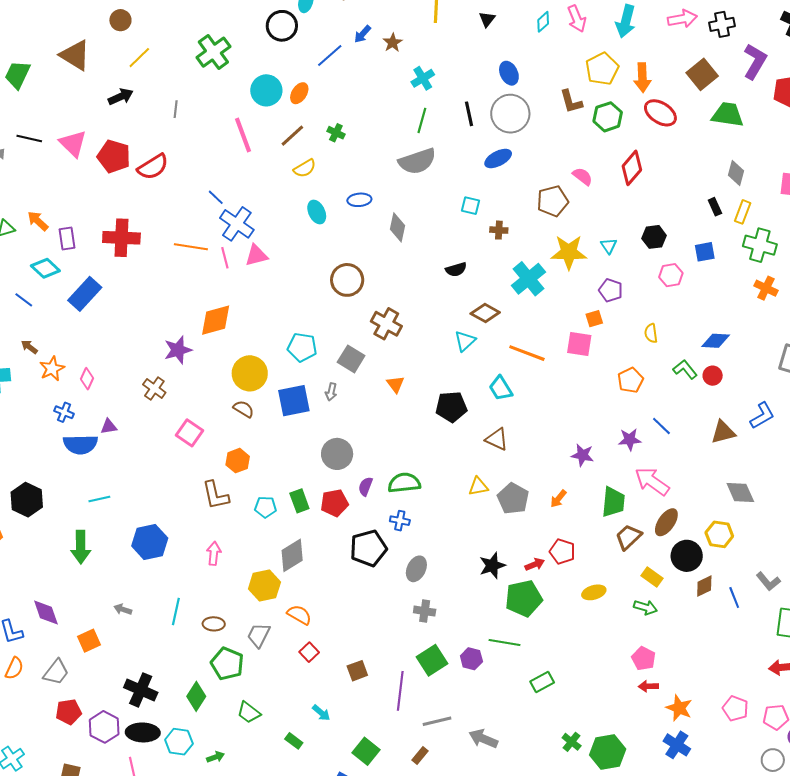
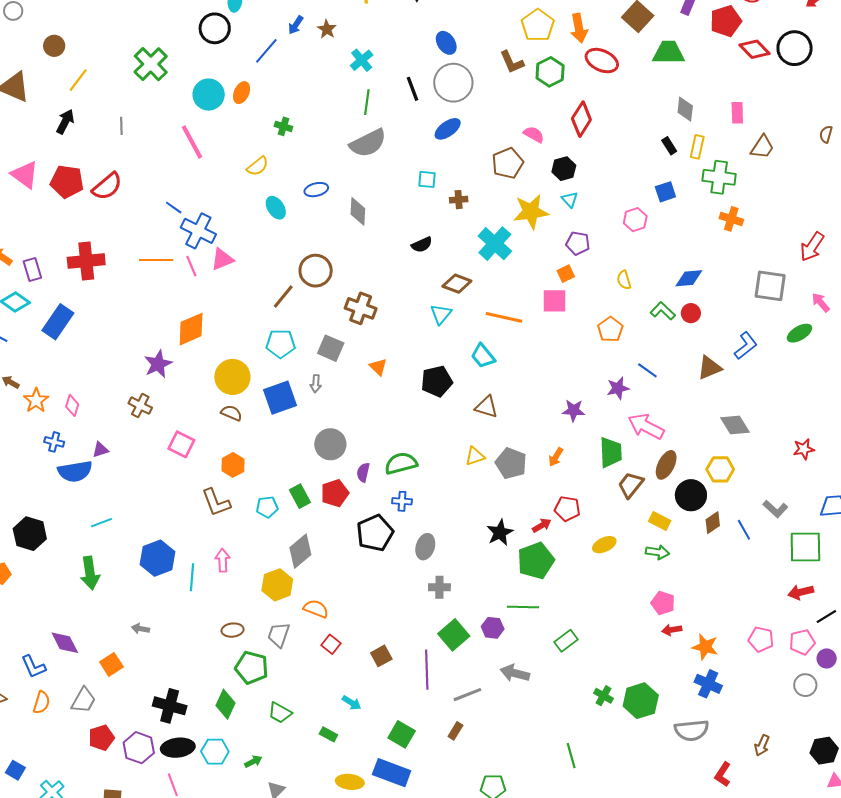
black arrow: (121, 97) -> (65, 122), turned -30
brown line: (292, 136) -> (283, 297), moved
black hexagon: (654, 237) -> (564, 169), moved
cyan line: (176, 611) -> (192, 577), moved
gray arrow: (483, 739) -> (515, 673), moved

